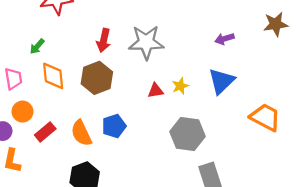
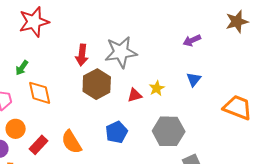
brown hexagon: (97, 78) -> (97, 84), moved
blue triangle: (221, 81) -> (194, 79), size x0.6
blue pentagon: (114, 126) -> (117, 132), moved

